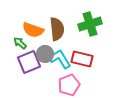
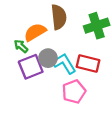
brown semicircle: (57, 29) -> (59, 17), moved
orange semicircle: (33, 30) -> (35, 32), turned 130

